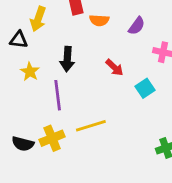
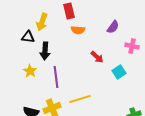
orange semicircle: (99, 20) -> (78, 30), moved
black arrow: (67, 59) -> (45, 51), moved
yellow star: (30, 72) -> (30, 71), moved

